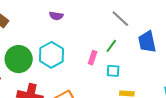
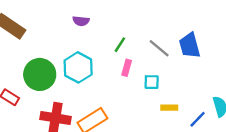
gray line: (120, 19) -> (159, 48), moved
green line: (111, 46) -> (120, 45), moved

